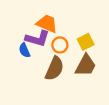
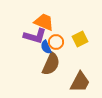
blue semicircle: (24, 50) -> (46, 47), moved
brown trapezoid: (86, 65) -> (80, 82), moved

